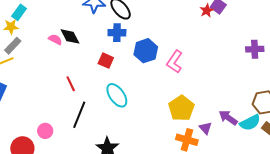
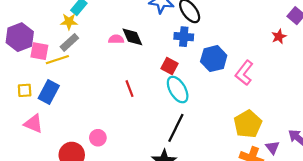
red star: (207, 11) -> (279, 37), moved
pink semicircle: (55, 40) -> (116, 39), turned -32
cyan ellipse: (117, 95) -> (178, 90), moved
black line: (79, 115) -> (176, 128), moved

